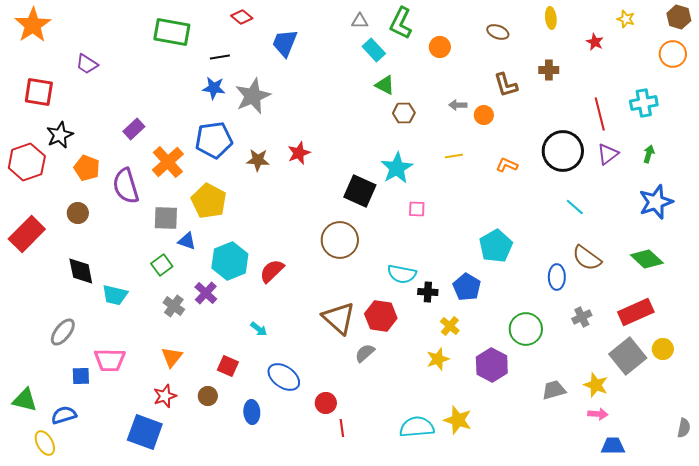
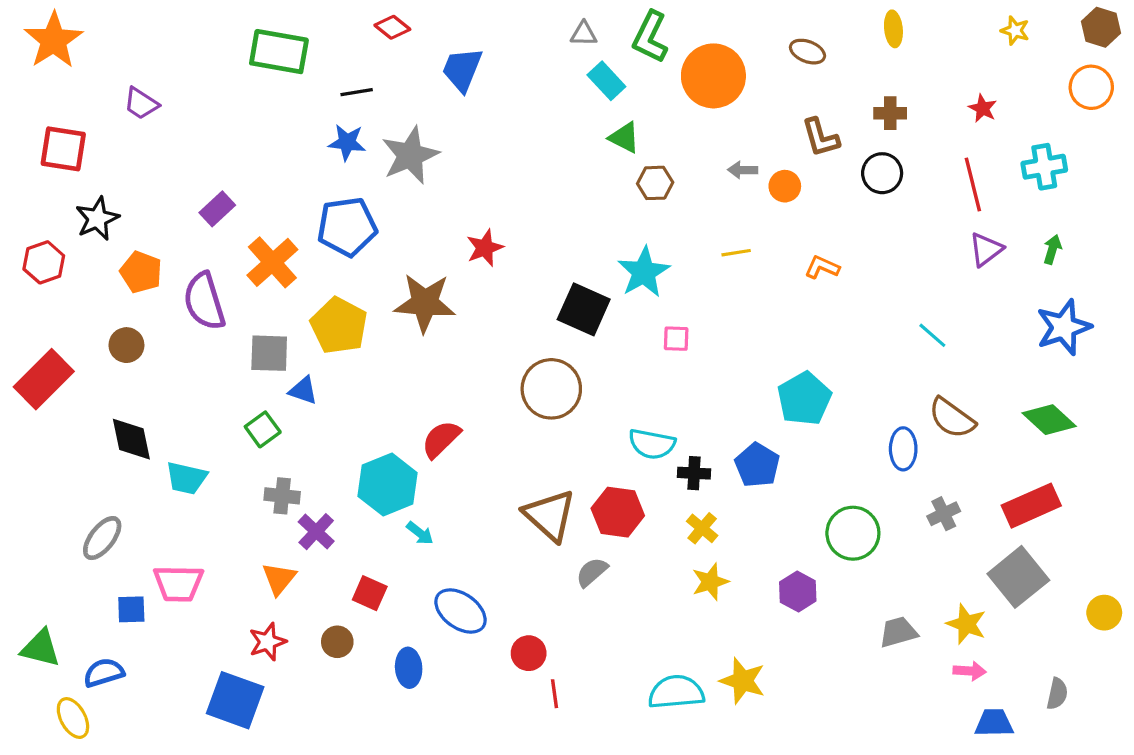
red star: (595, 42) -> (983, 108), moved
orange circle: (440, 47) -> (713, 76), size x1.8
black circle: (563, 151) -> (882, 173), moved, size x0.6
brown star: (258, 160) -> (425, 303), moved, size x1.6
red hexagon: (27, 162) -> (44, 262), size x0.7
cyan hexagon: (230, 261) -> (388, 485), moved
purple cross: (206, 293) -> (316, 532), moved
gray cross: (174, 306) -> (282, 496), turned -30
yellow cross: (450, 326) -> (702, 528), moved
yellow circle: (663, 349) -> (1104, 613), moved
purple hexagon: (492, 365) -> (798, 592), size x0.7
gray semicircle: (684, 428) -> (1057, 694), moved

